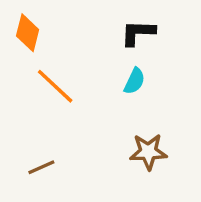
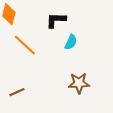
black L-shape: (138, 33) -> (56, 20), moved

